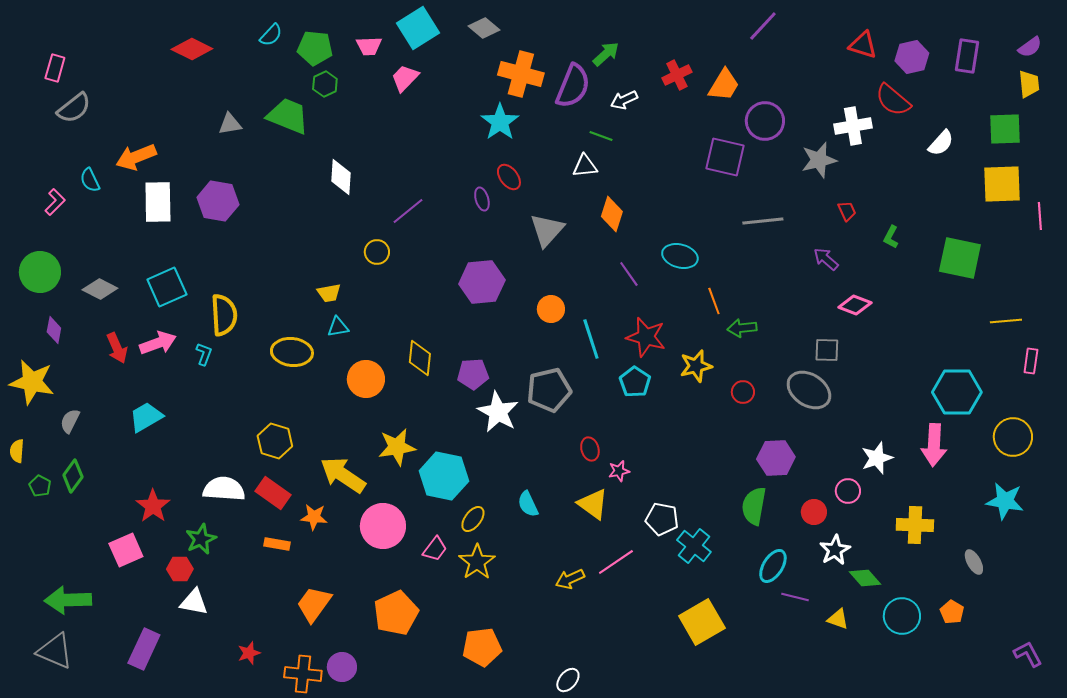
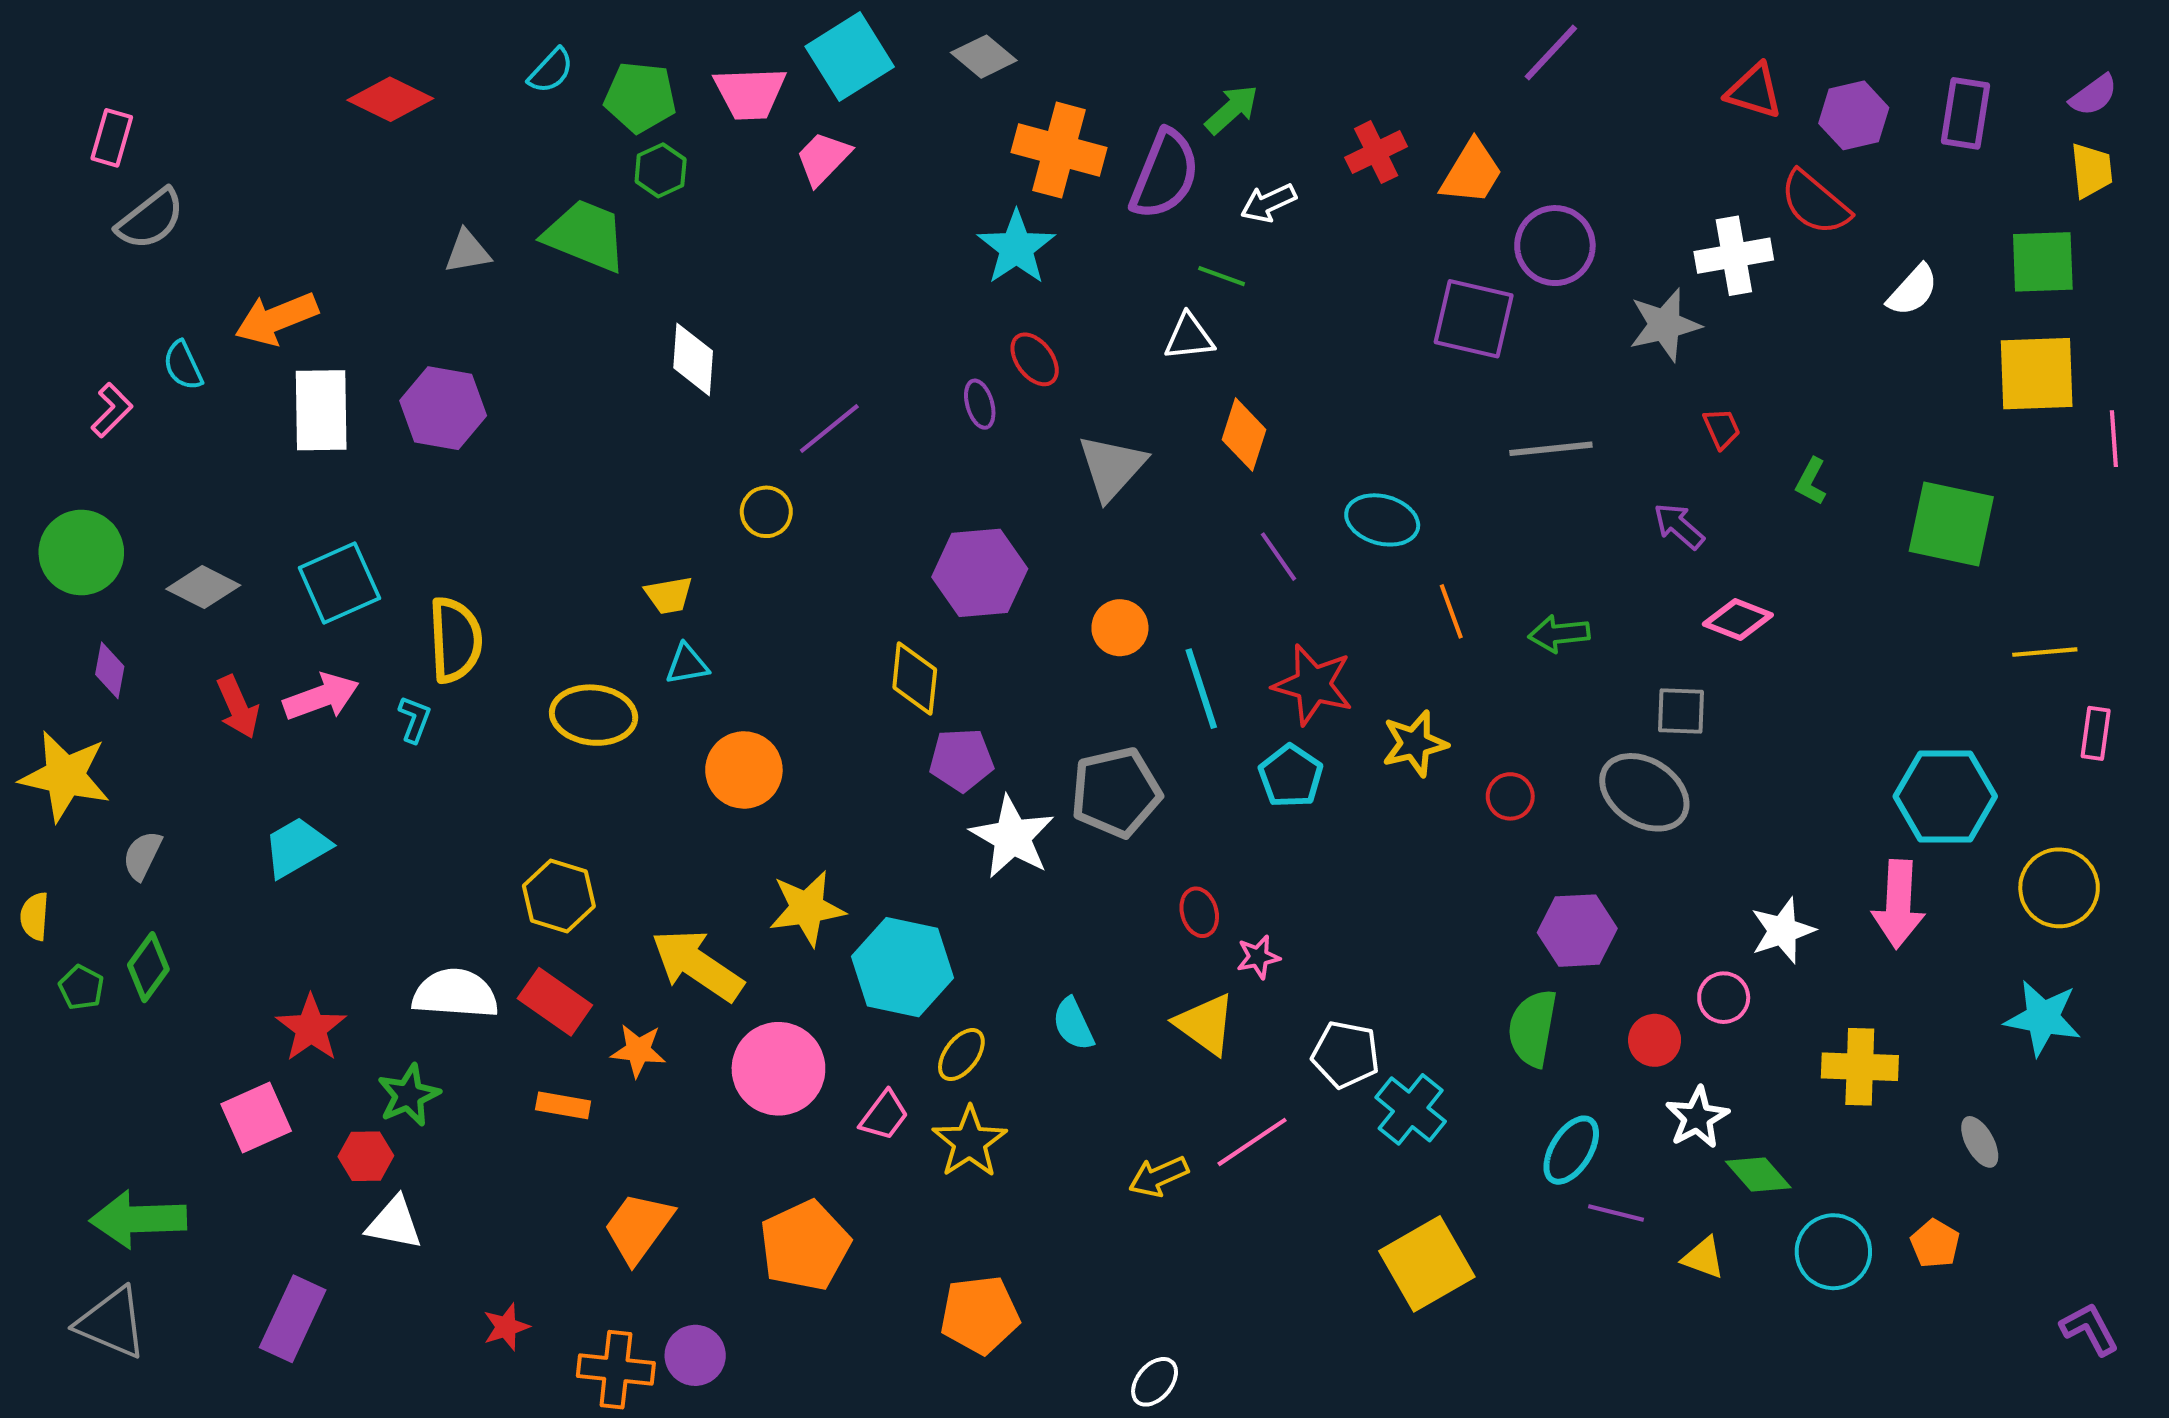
pink trapezoid: (369, 46) -> (750, 93), size x1.4
green arrow: (742, 328) -> (1559, 634), moved
yellow diamond: (420, 358) -> (915, 679), moved

